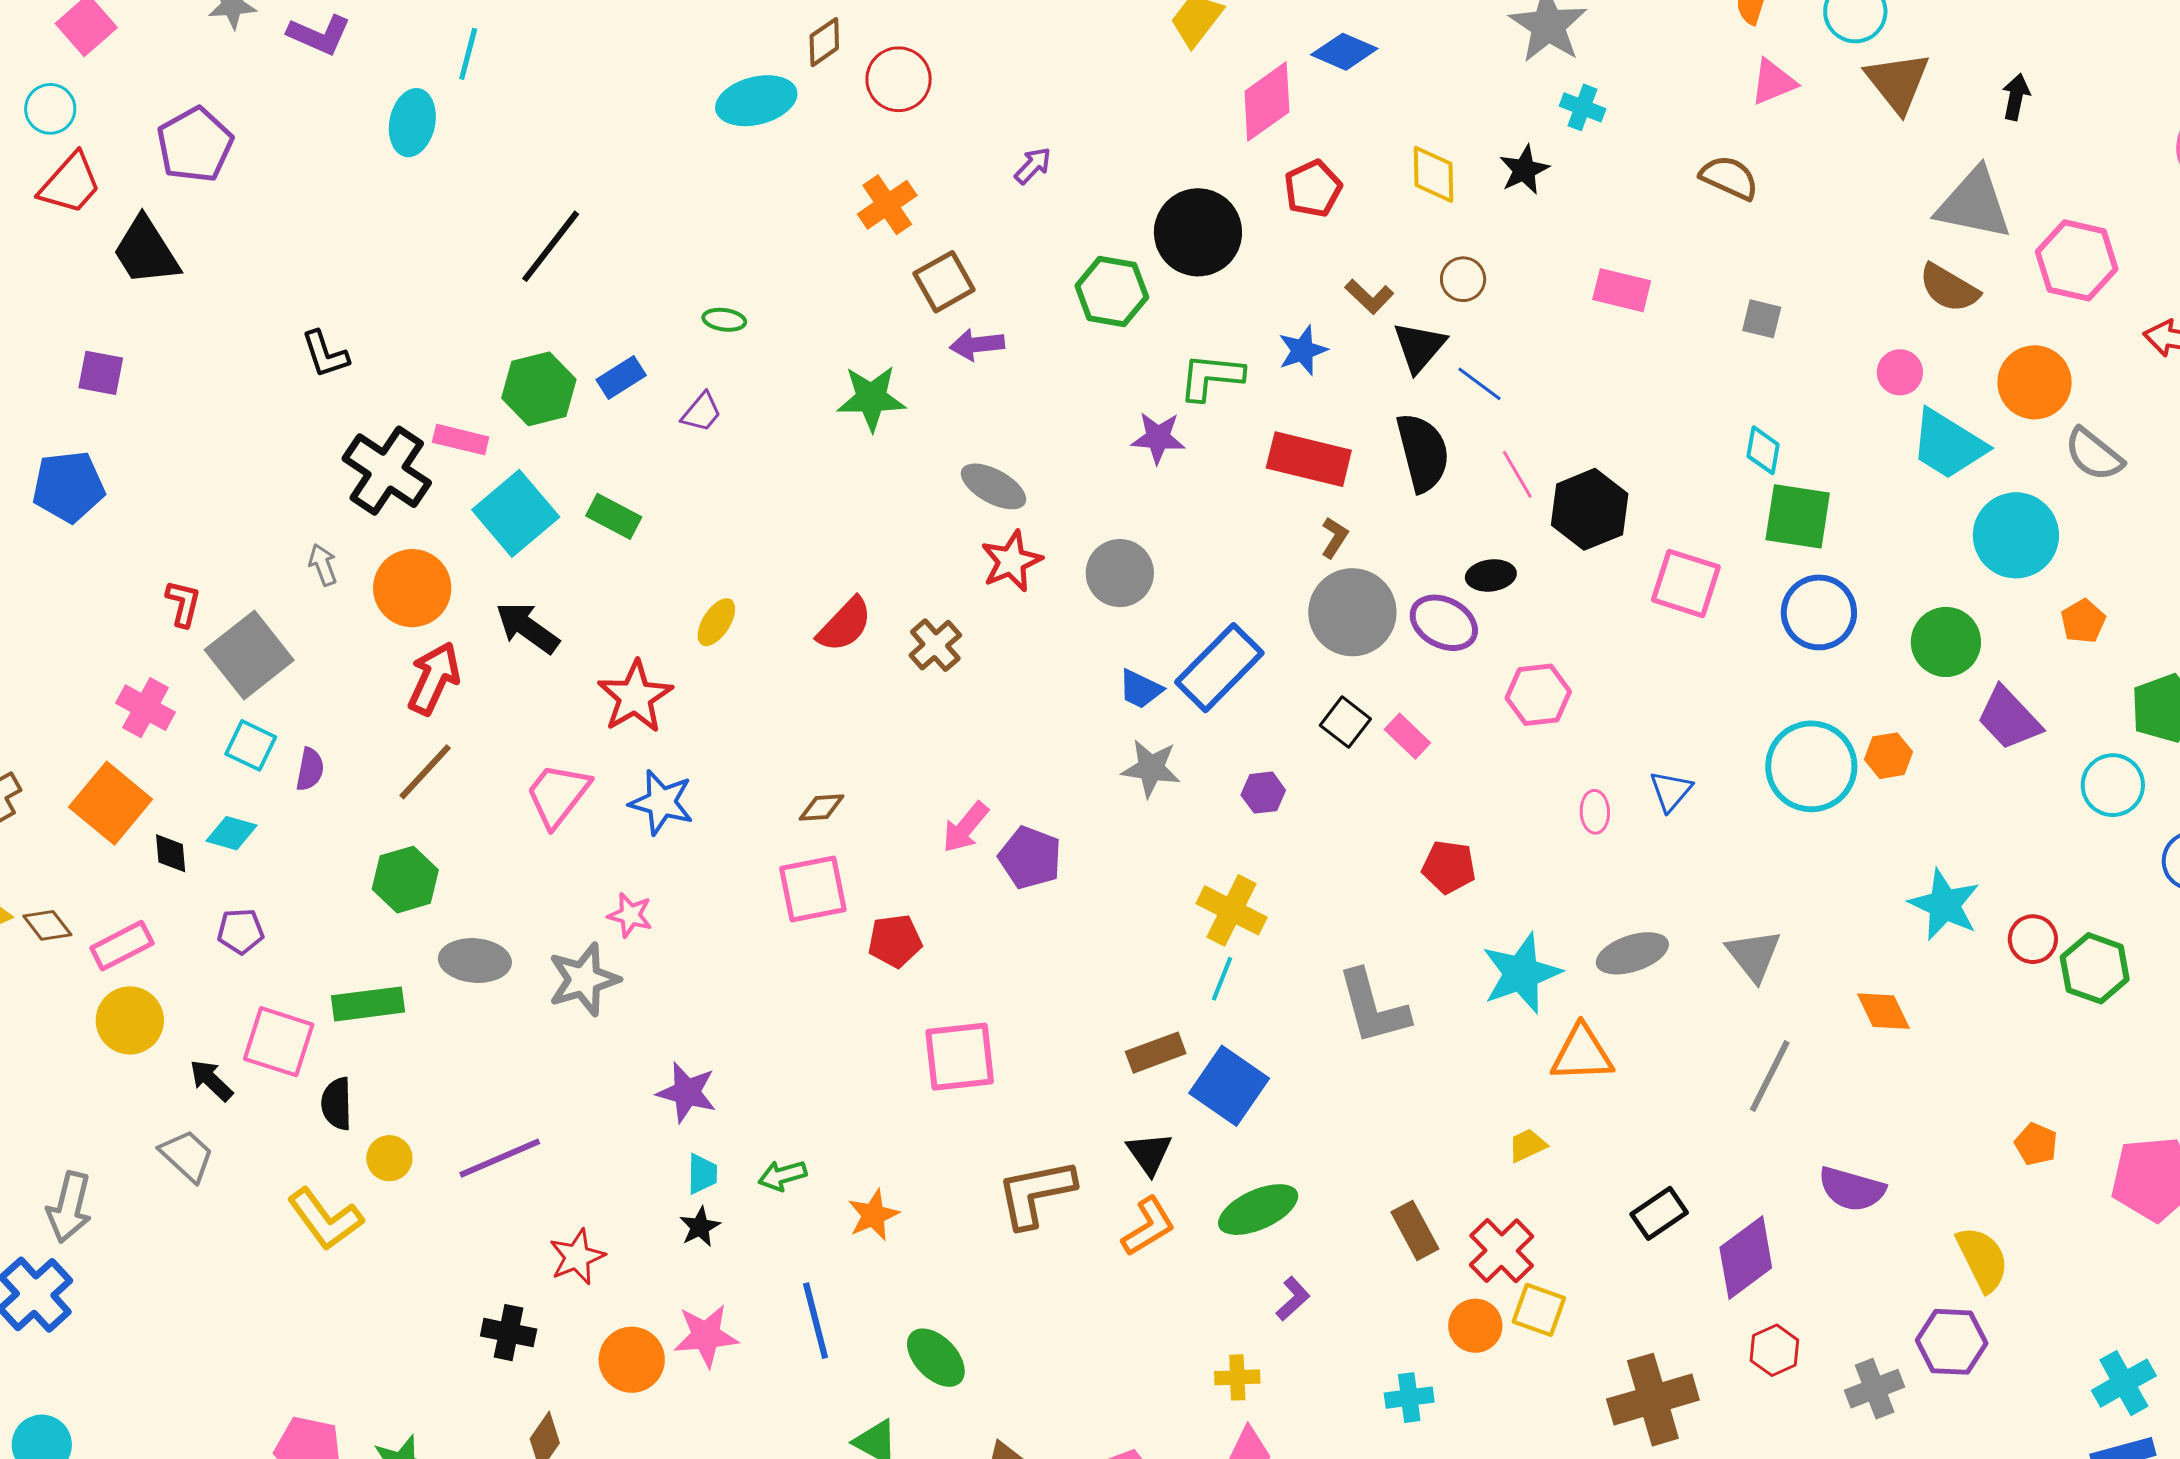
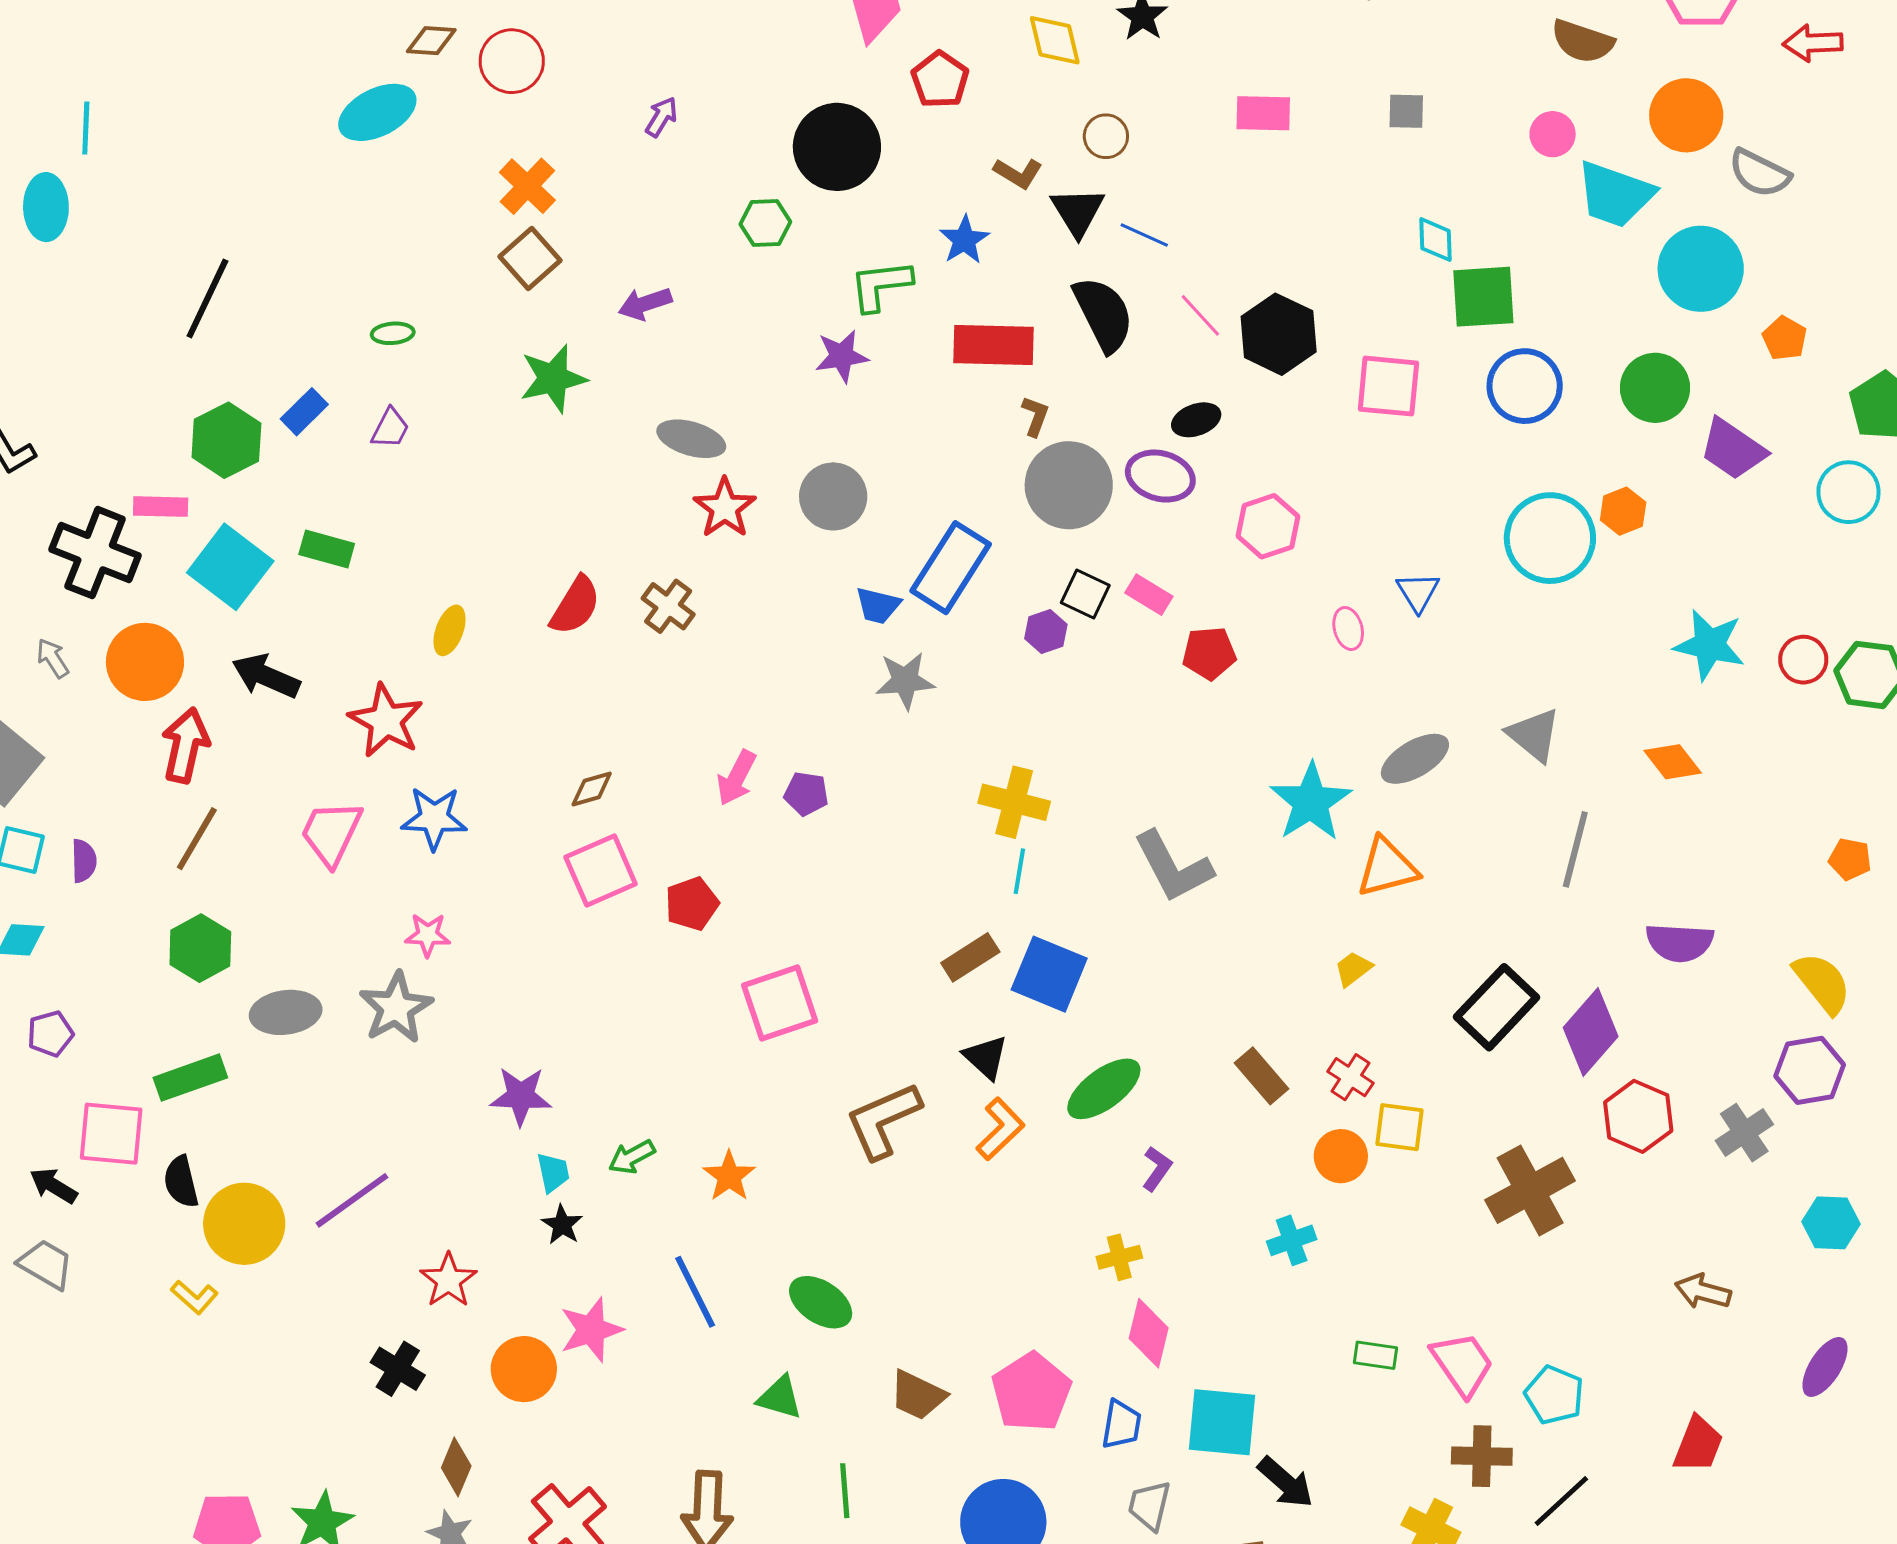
brown diamond: (824, 42) -> (431, 41), turned 51
brown square: (944, 282) -> (530, 258), moved
green hexagon: (1112, 291) -> (765, 223), size x0.7
purple hexagon: (1263, 793) -> (1046, 632), moved
purple pentagon: (1030, 858) -> (806, 794), size x0.7
red pentagon: (1449, 867) -> (1209, 653), moved
yellow circle: (389, 1158) -> (244, 1224), size x1.8
black rectangle: (1659, 1213) -> (1497, 1007), size x1.5
yellow L-shape: (325, 1219) -> (194, 1297), size x0.6
red cross: (1502, 1251) -> (1350, 1077), size x0.7
black cross: (509, 1333) -> (398, 1369), turned 32
red hexagon: (1774, 1350) -> (1638, 1116), size x1.4

